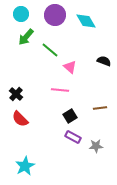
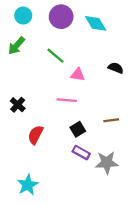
green arrow: (26, 37) -> (17, 46), moved
pink triangle: (70, 67) -> (78, 75), turned -32
red semicircle: (20, 119) -> (35, 135), moved, turned 72
gray star: (96, 146) -> (107, 163), size x1.5

